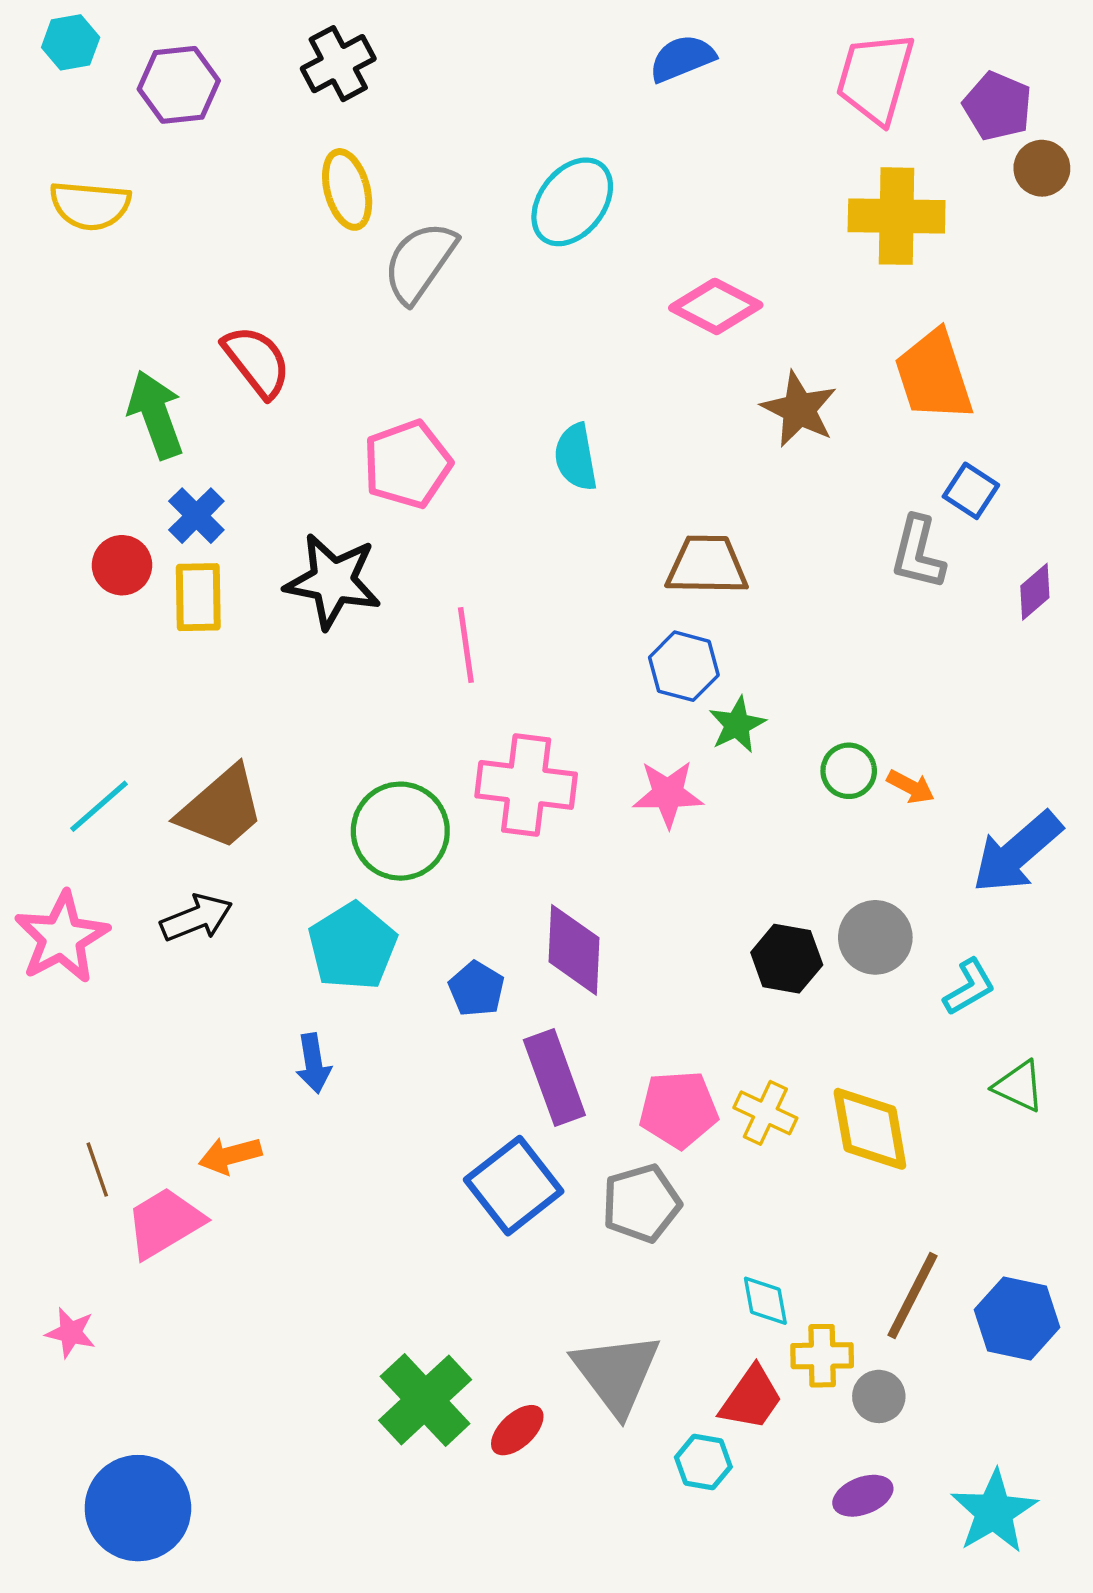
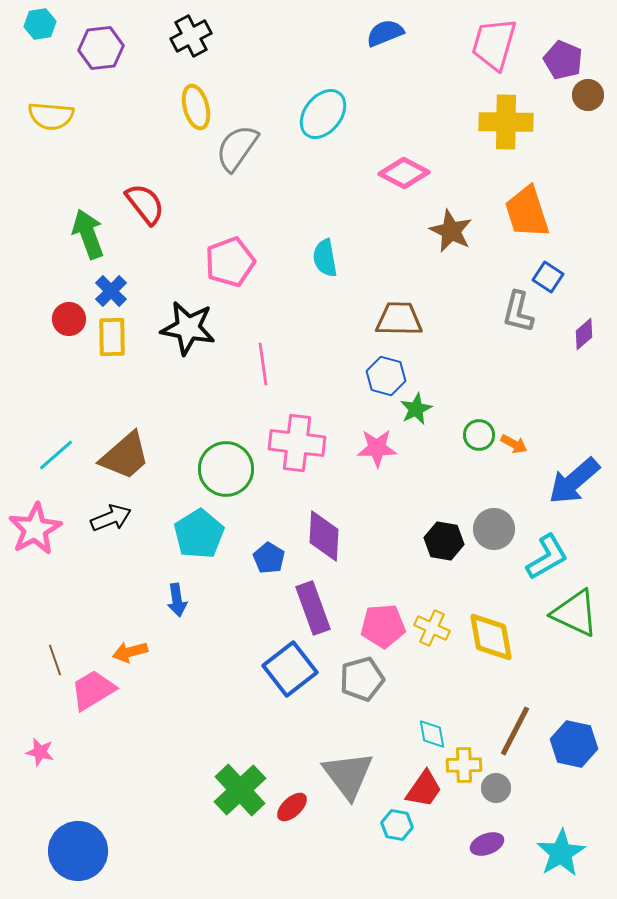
cyan L-shape: (969, 987) -> (547, 557), size x1.4
green triangle: (1019, 1086) -> (575, 613), size x1.6

